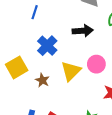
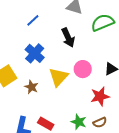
blue line: (35, 12) -> (33, 20), moved, turned 32
black arrow: (83, 31) -> (68, 38), turned 72

